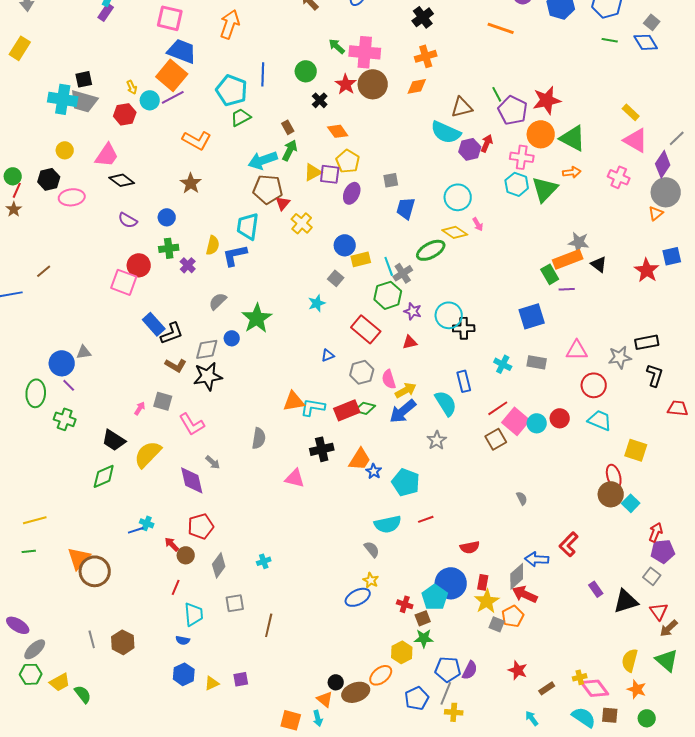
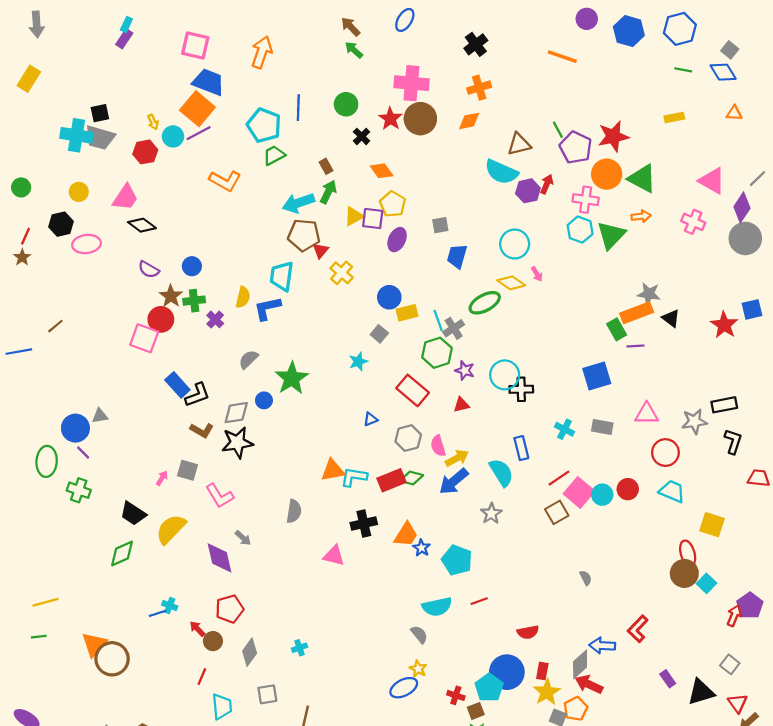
green arrow: (337, 46) -> (354, 50), moved
yellow rectangle: (631, 112) -> (674, 118), moved, turned -54
green circle: (13, 176) -> (21, 187), moved
brown star: (191, 183) -> (171, 296), moved
orange triangle: (656, 213) -> (734, 113), moved, turned 42
purple pentagon: (663, 551) -> (750, 606), moved, turned -30

